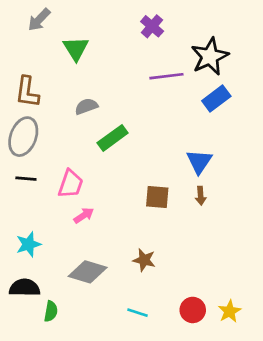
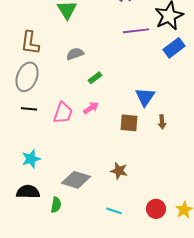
green rectangle: (113, 138) -> (95, 78), size x0.6
blue triangle: (199, 162) -> (145, 97), moved
pink arrow: (84, 215) -> (91, 108), moved
green semicircle: (51, 311) -> (56, 205), moved

